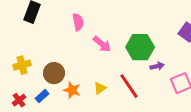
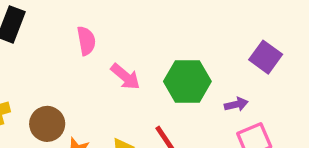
purple arrow: (157, 66) -> (236, 104), moved

